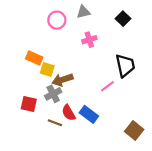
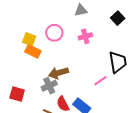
pink circle: (57, 20) -> (54, 33), moved
yellow square: (47, 69) -> (29, 39), moved
red square: (29, 104) -> (17, 94), moved

